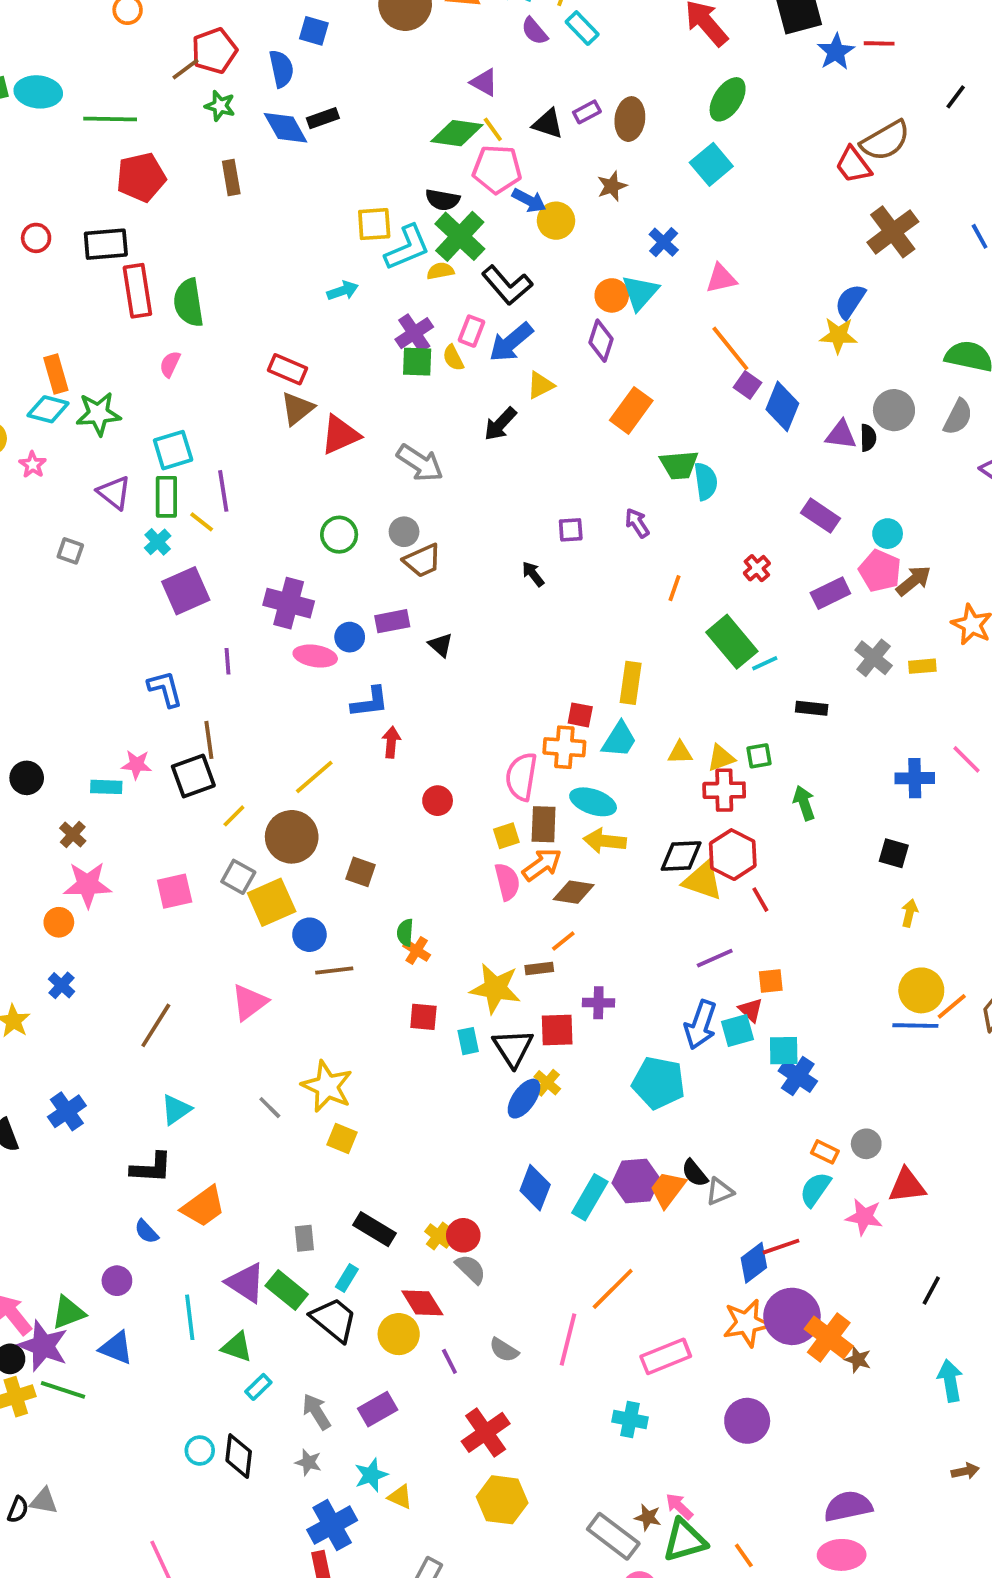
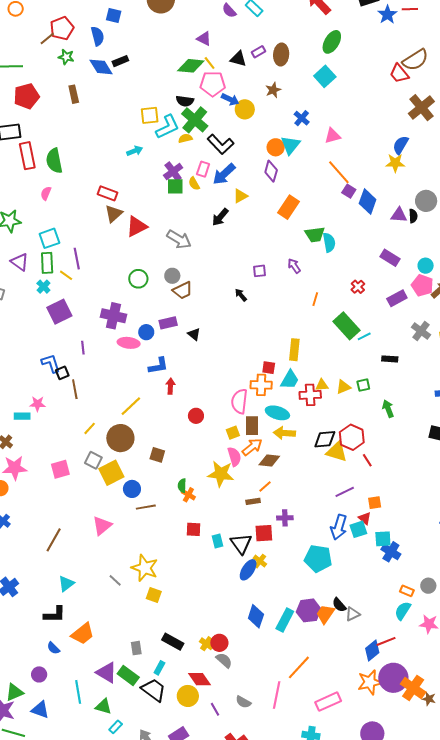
black square: (193, 776) -> (62, 373), moved, size x0.6
red cross: (724, 790) -> (310, 395), moved
yellow star: (495, 988) -> (221, 474), moved

